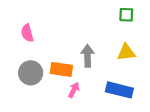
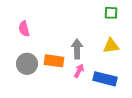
pink arrow: (74, 90) -> (79, 71), moved

